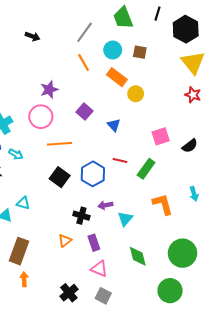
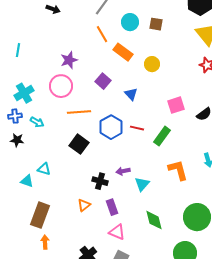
orange rectangle: (117, 77) -> (123, 52), moved
blue hexagon: (93, 174) -> (111, 127), moved

